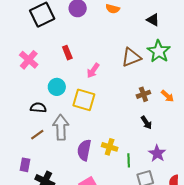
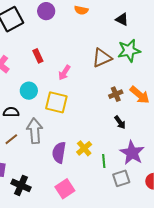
green star: (159, 51) -> (129, 51), turned 30
orange arrow: (167, 96) -> (140, 95), size x1.5
yellow cross: (110, 147) -> (84, 148), turned 35
purple star: (157, 153) -> (132, 153), size x1.4

